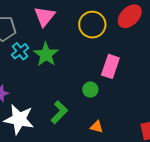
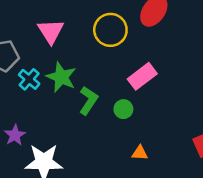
pink rectangle: (110, 66) -> (142, 76), turned 45
green L-shape: (59, 112) -> (88, 101), moved

